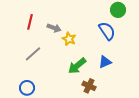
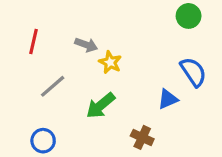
red line: (30, 22) -> (33, 42), moved
blue semicircle: (107, 31) -> (193, 72), moved
green arrow: (77, 66) -> (101, 105), moved

